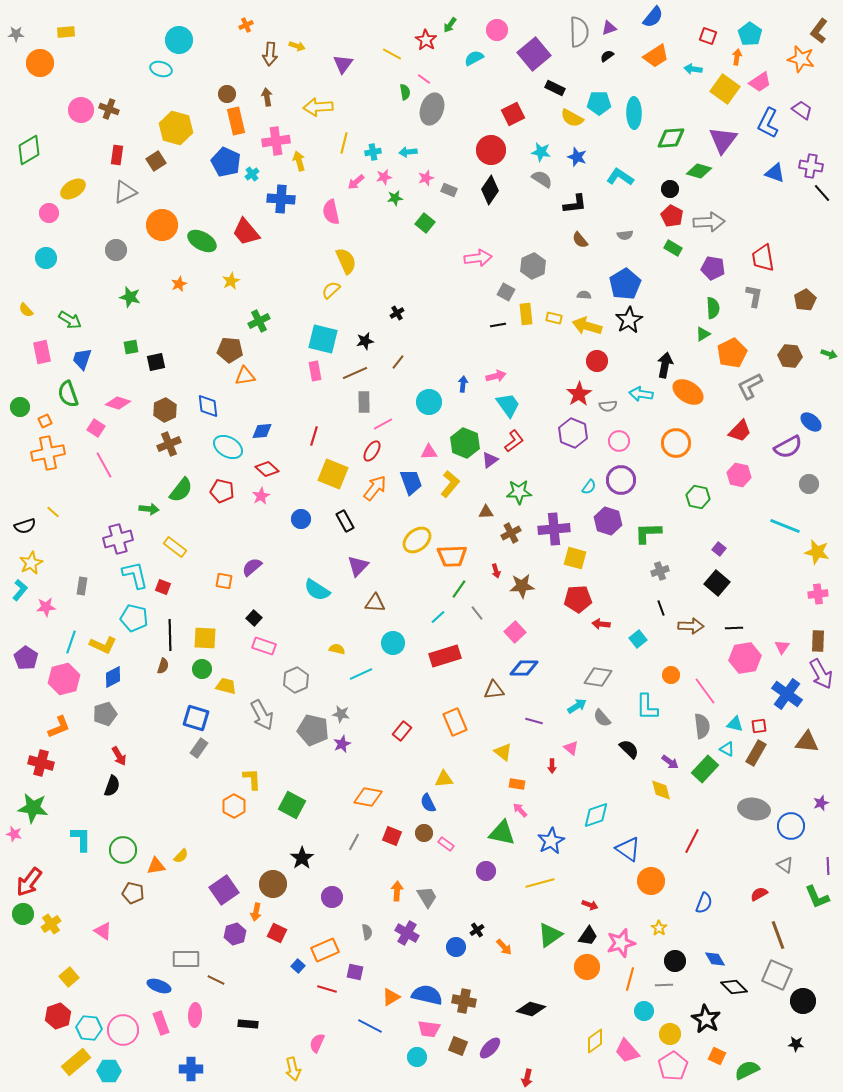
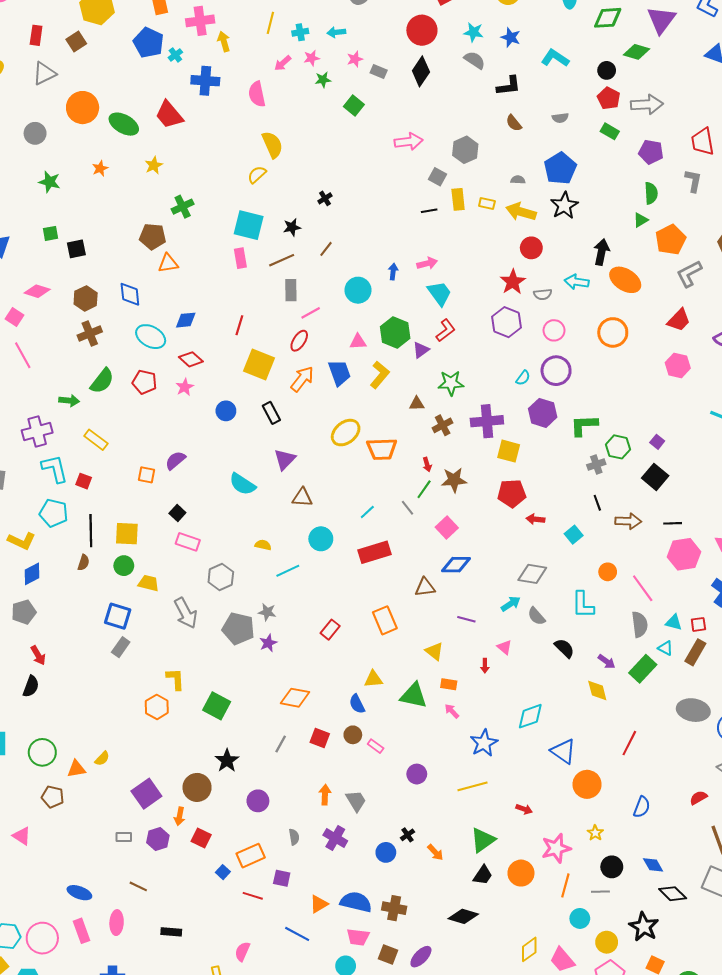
green hexagon: (698, 497) -> (618, 447), moved
green line: (459, 589) -> (424, 489), moved
green triangle: (502, 833) -> (414, 696), moved
black trapezoid: (588, 936) -> (483, 875), moved
gray rectangle: (186, 959) -> (124, 837), moved, size x0.6

